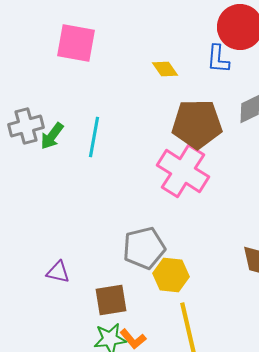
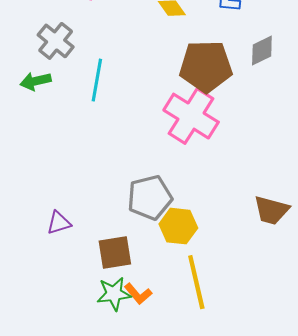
gray cross: (26, 126) -> (56, 41), moved, turned -36
green arrow: (52, 136) -> (36, 81), moved, turned 40
purple triangle: (58, 272) -> (59, 223), turned -30

